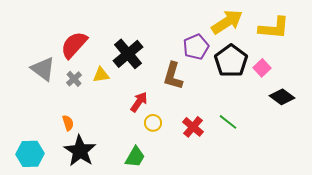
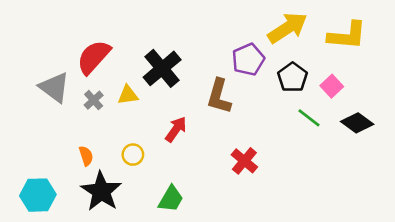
black pentagon: (231, 61) -> (293, 77), size x0.7
green line: (228, 122) -> (309, 118), moved
yellow circle: (153, 123) -> (133, 155), moved

